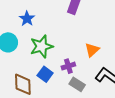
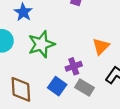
blue square: (45, 74) -> (57, 86), moved

